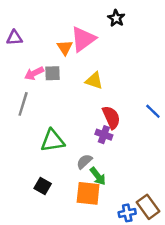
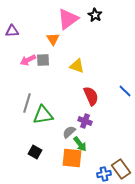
pink triangle: (83, 39) -> (68, 19), moved
gray line: (23, 104) -> (27, 103), moved
purple cross: (104, 135) -> (85, 121), moved

